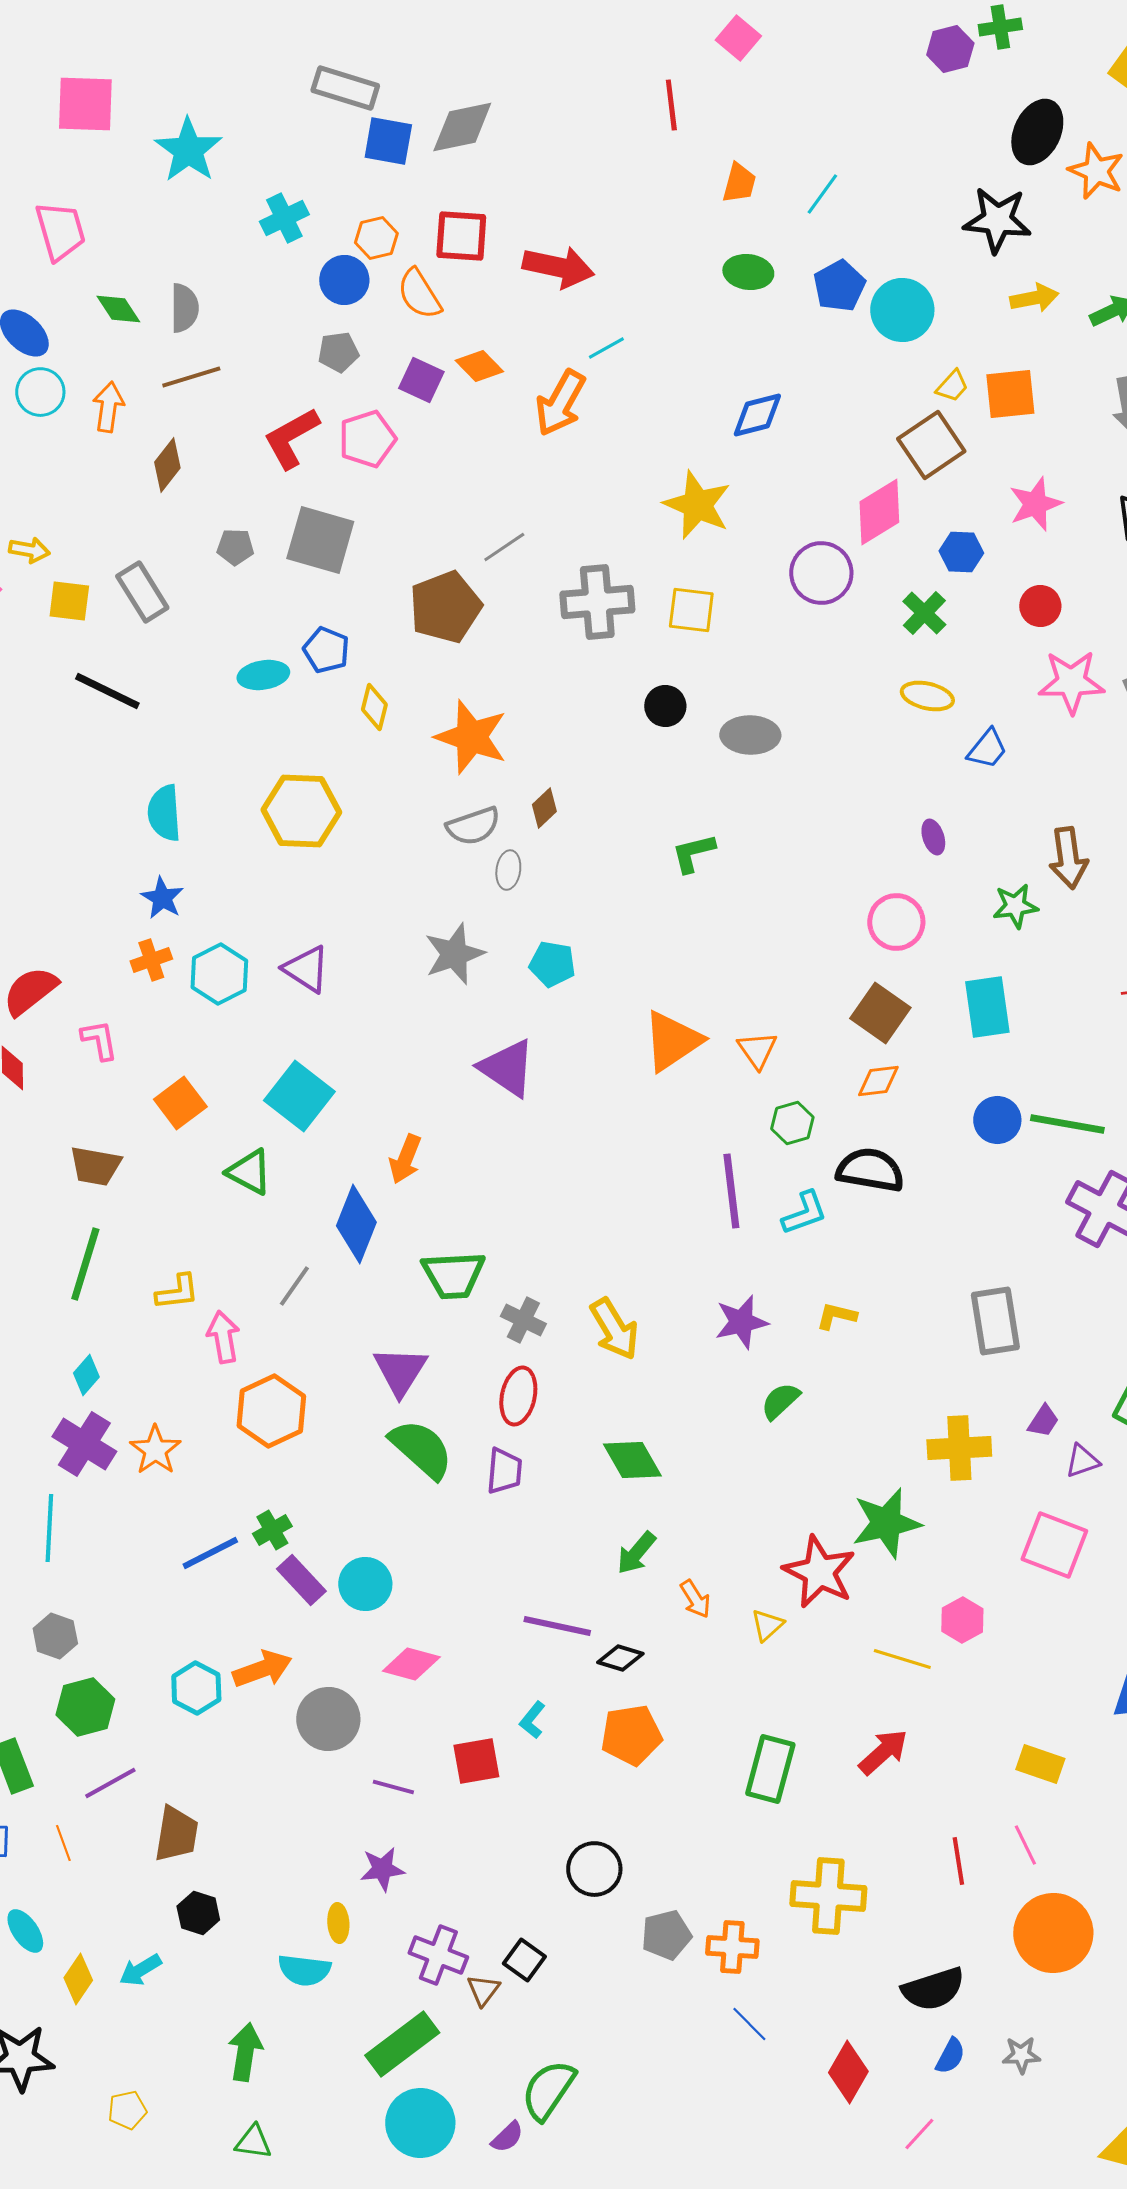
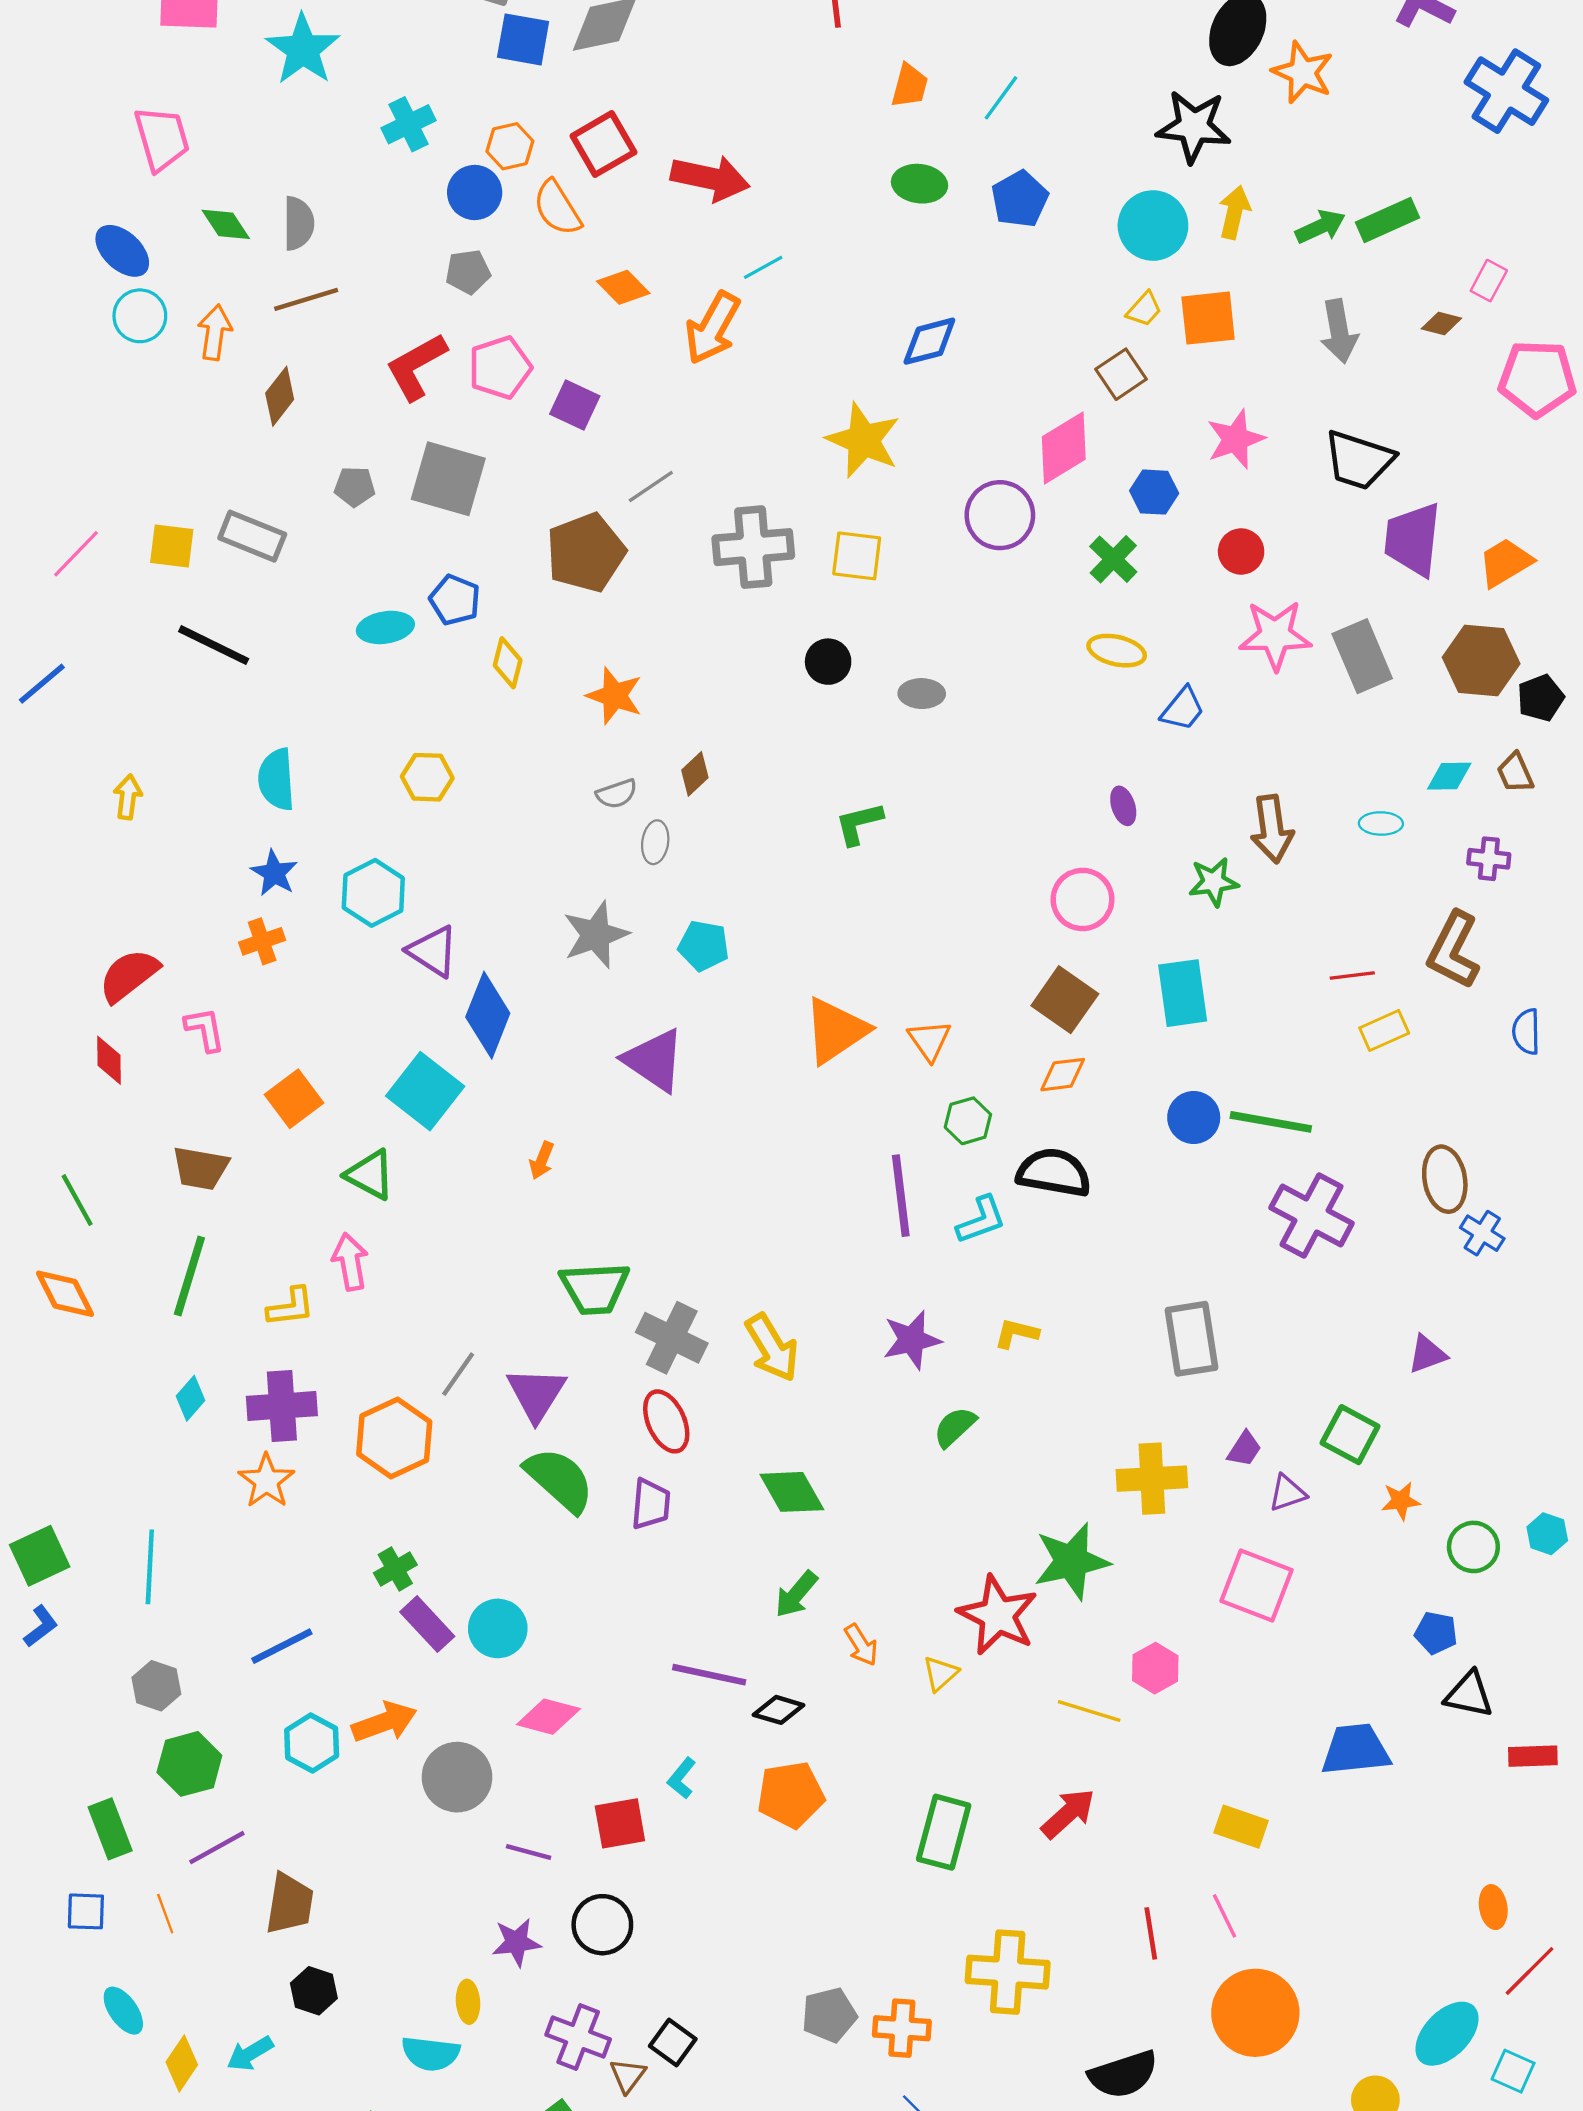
red square: (461, 236) -> (603, 144), turned -34
yellow arrow: (1034, 298) -> (1234, 212), turned -66
cyan circle: (902, 310) -> (1153, 226), moved
purple square: (421, 380) -> (575, 405), moved
brown square: (931, 445) -> (1121, 374), size x0.7
yellow arrow: (29, 550) -> (128, 797), moved, turned -93
gray rectangle: (142, 592) -> (252, 536), turned -36
gray ellipse: (750, 735) -> (922, 694), size x0.7
orange star: (471, 737) -> (614, 696), size x0.7
yellow hexagon: (301, 811) -> (427, 777), size x0.6
gray semicircle: (473, 826) -> (617, 794), size x0.7
cyan hexagon: (219, 974) -> (373, 893), moved
orange arrow: (405, 1159) -> (542, 1160), size x0.7
blue diamond: (356, 1224) -> (488, 1015), moved
gray line: (294, 1286) -> (458, 1374), moved
gray cross: (523, 1320) -> (672, 1338), size x1.4
pink arrow: (223, 1337) -> (350, 1262), moved
red ellipse: (518, 1396) -> (666, 1421), turned -36
purple cross: (84, 1444) -> (282, 1406), moved, turned -36
blue line: (210, 1553) -> (282, 1646), moved
black circle: (594, 1869) -> (602, 1925), moved

